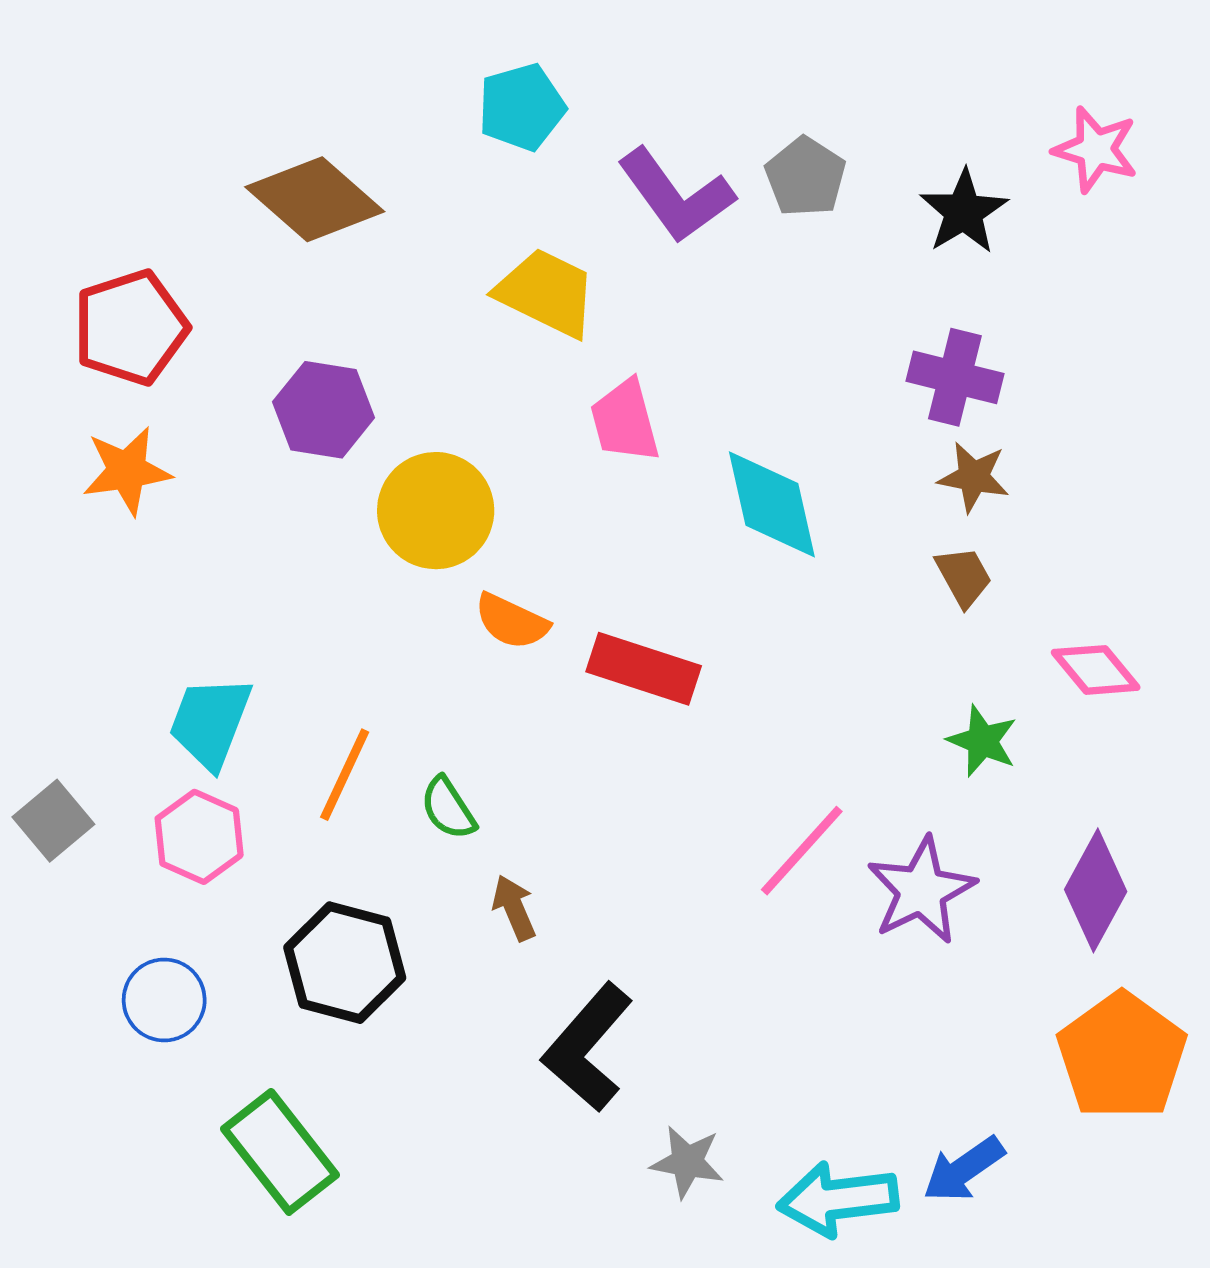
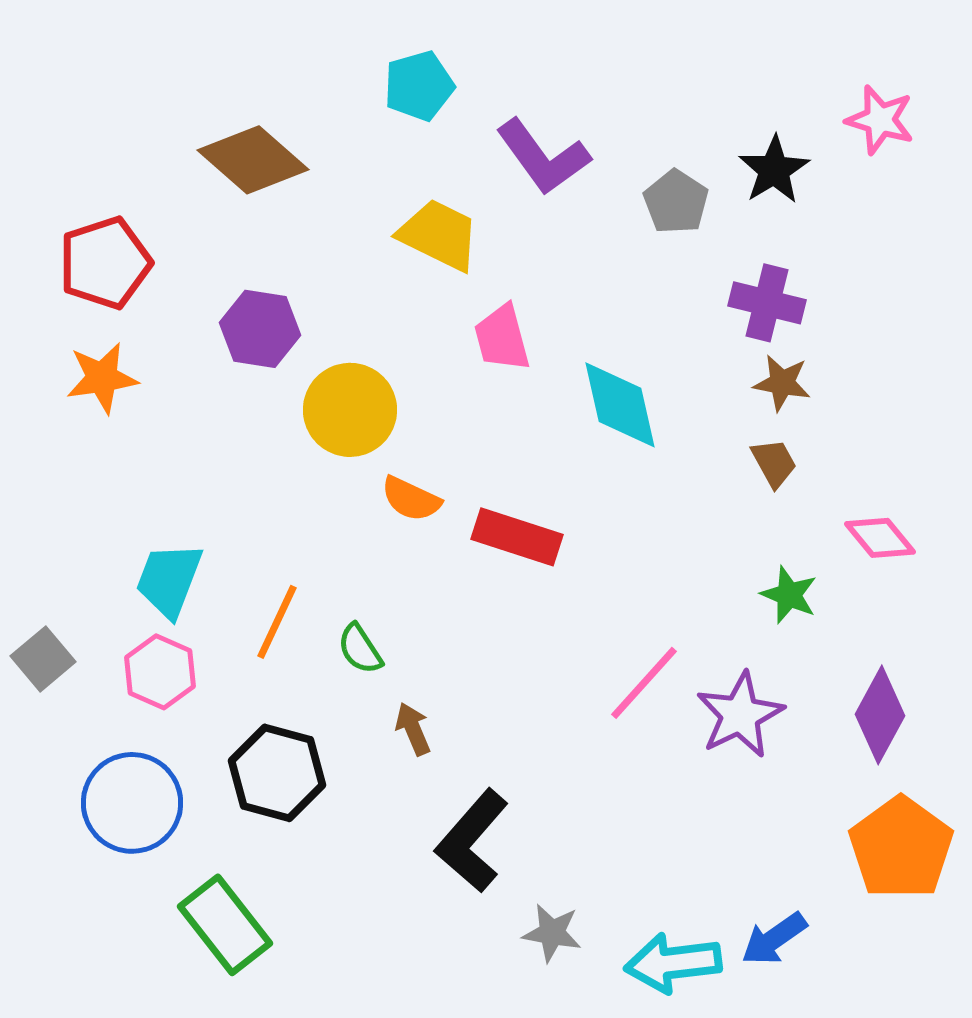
gray pentagon: (805, 177) -> (676, 202), moved
blue circle: (164, 1000) -> (132, 803), size x1.5

